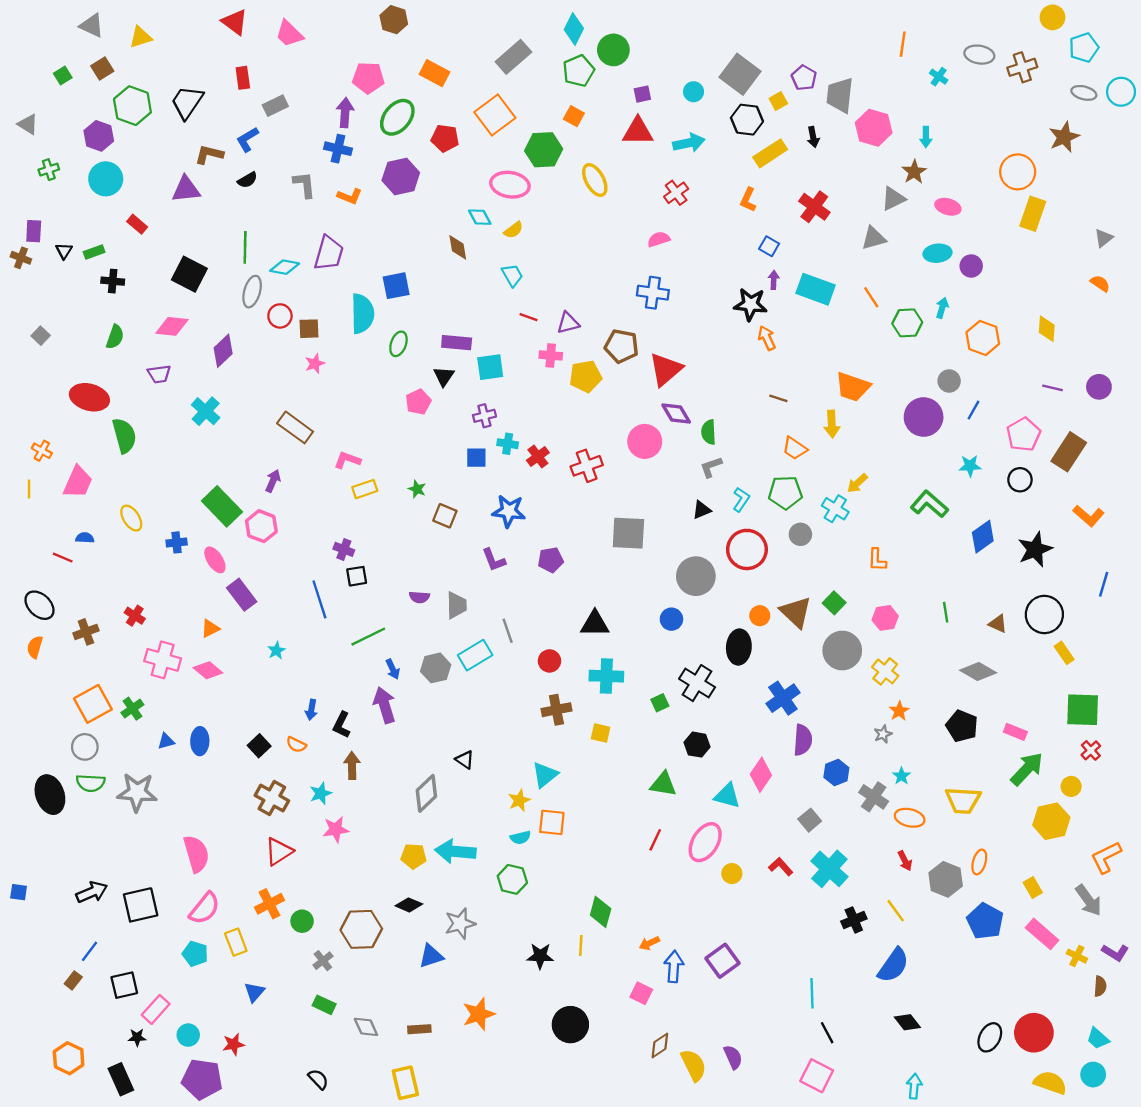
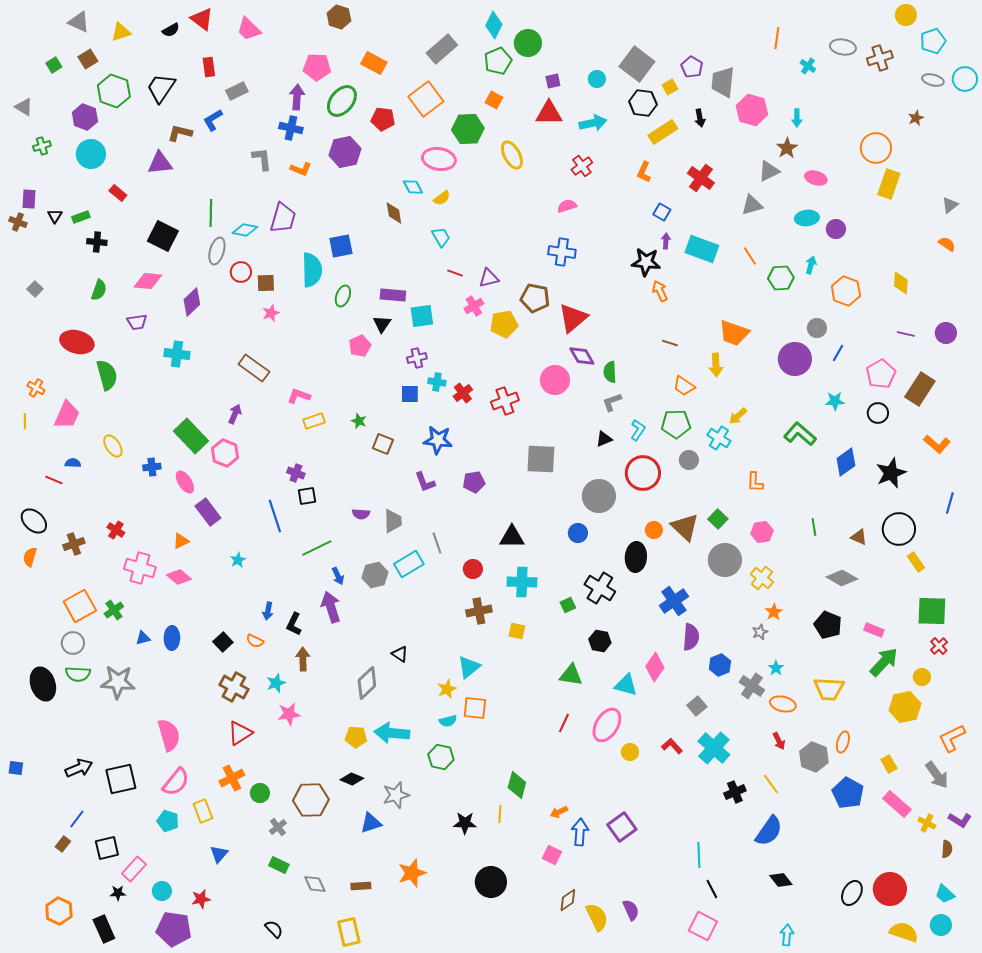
brown star: (1064, 137) -> (916, 118), size x0.6
black semicircle: (247, 180) -> (171, 30), moved
pink cross: (551, 355) -> (474, 306), turned -36
cyan cross: (206, 411) -> (177, 354), turned -35

